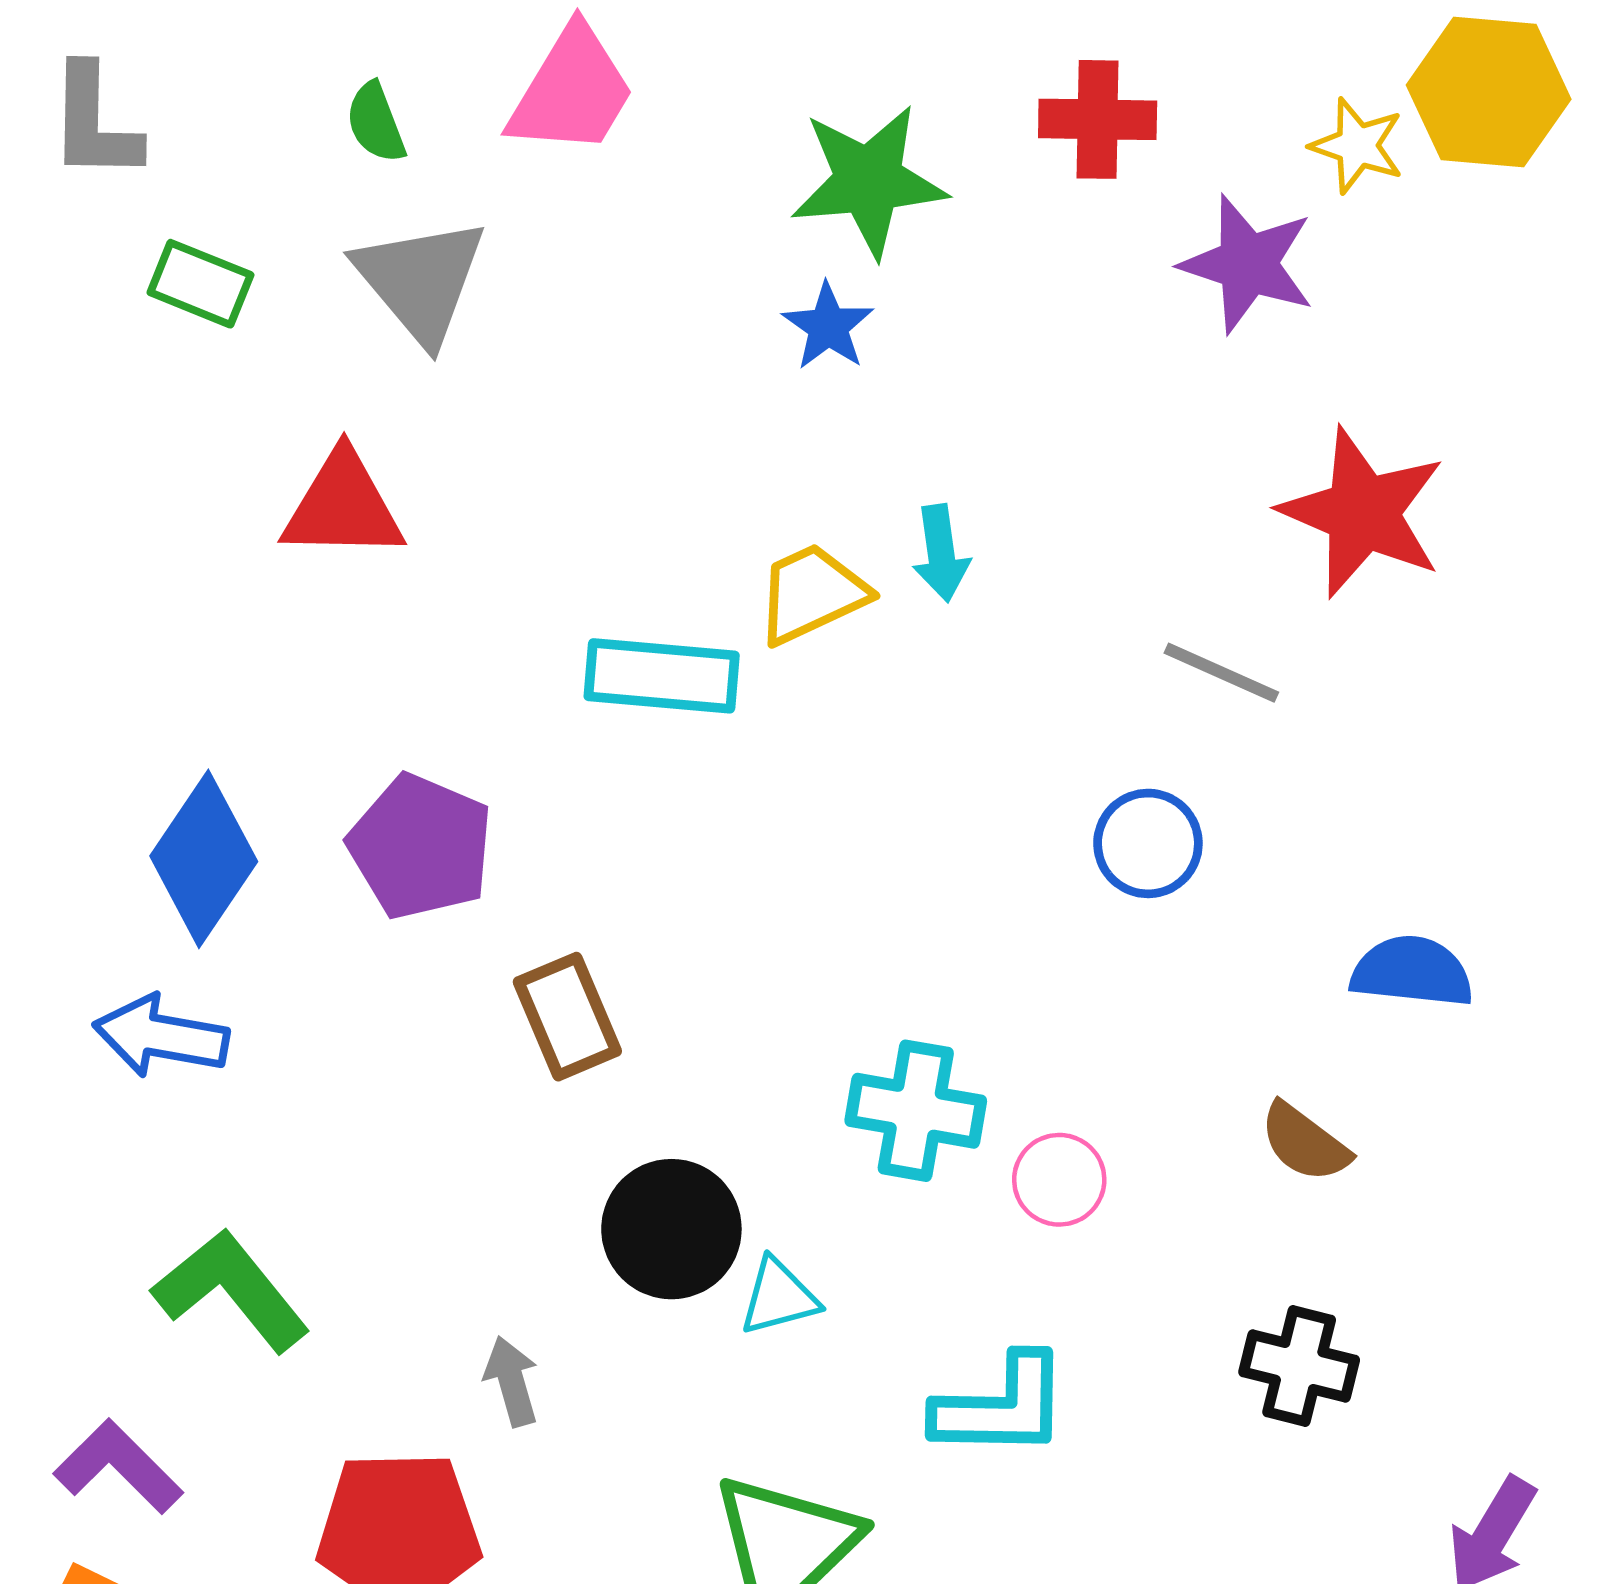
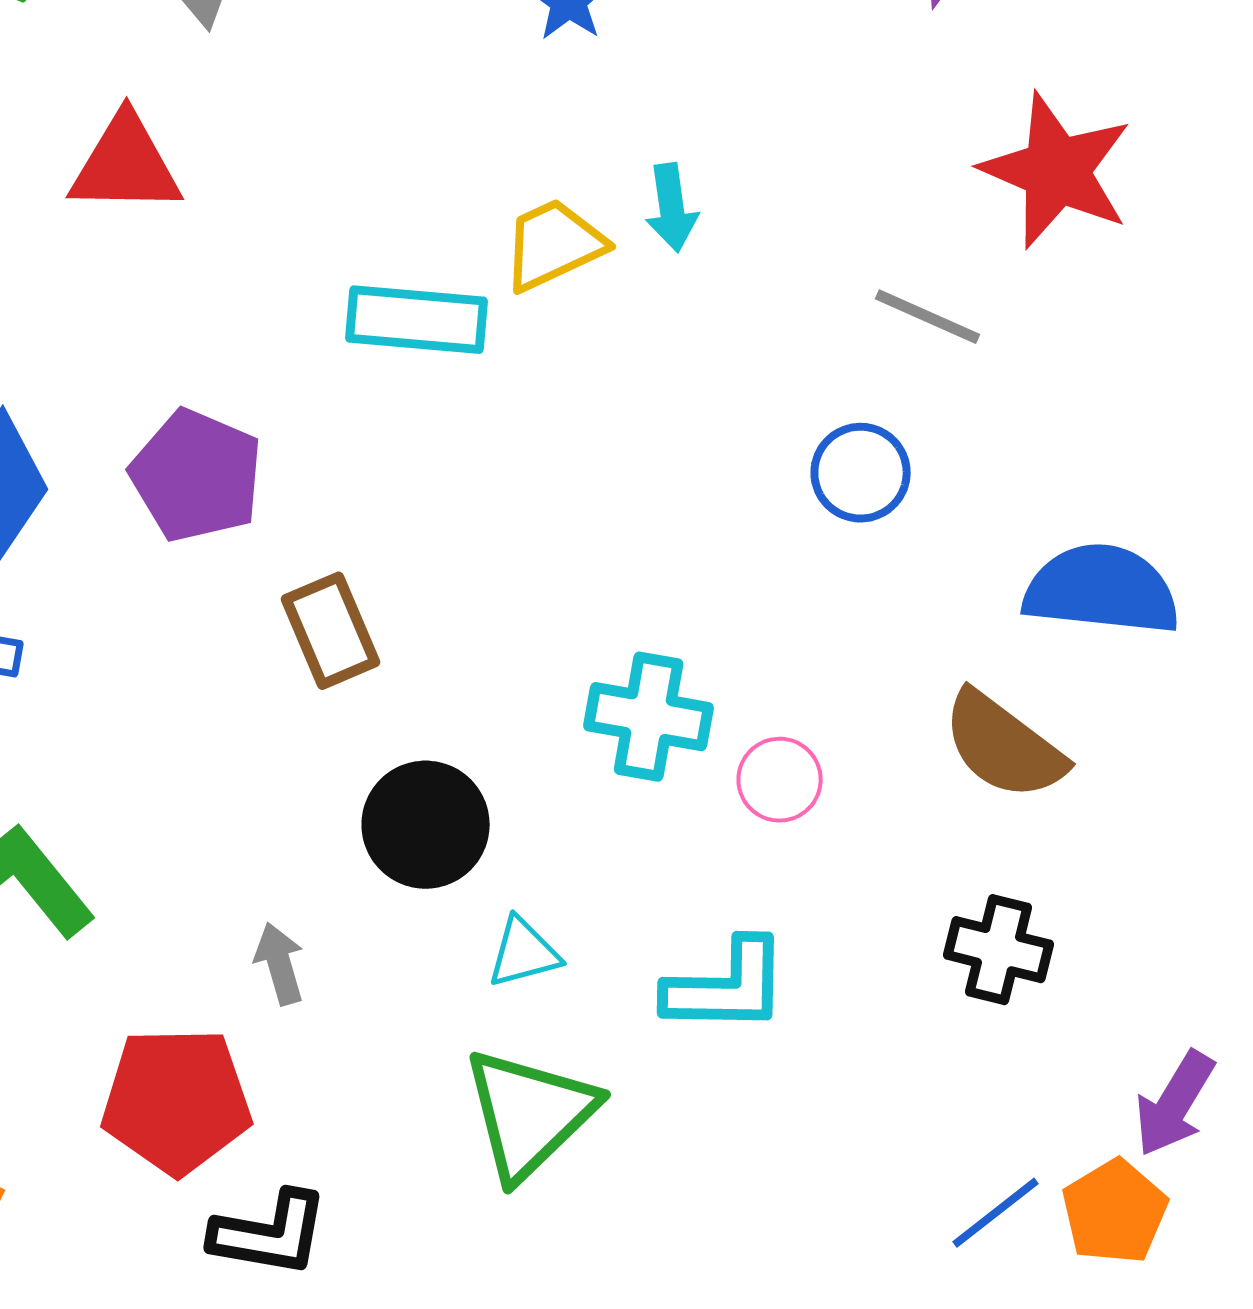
blue semicircle: (1412, 972) -> (1102, 590), size x1.4
brown semicircle: (1305, 1143) -> (1004, 746), size x1.5
cyan triangle: (779, 1297) -> (524, 953), moved

